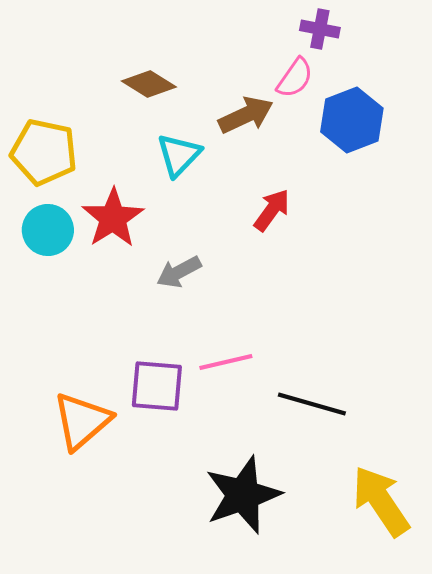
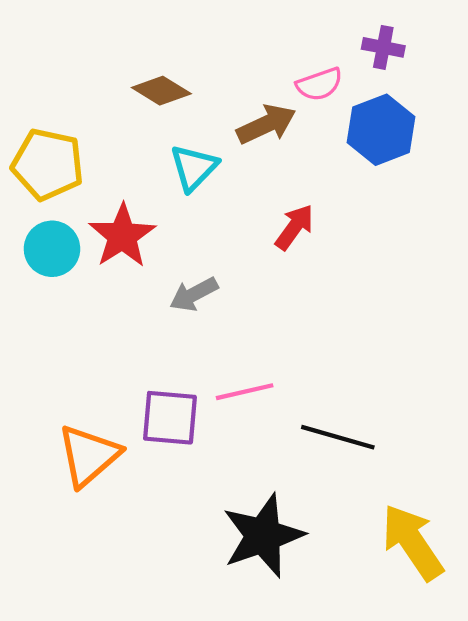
purple cross: (320, 29) -> (383, 47), moved
pink semicircle: (295, 78) -> (319, 84), turned 36

